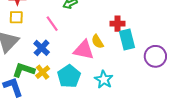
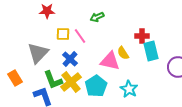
yellow square: (16, 17) -> (63, 34), moved
green L-shape: (24, 70) -> (53, 80), turned -130
yellow cross: (43, 72) -> (71, 82), size x1.5

